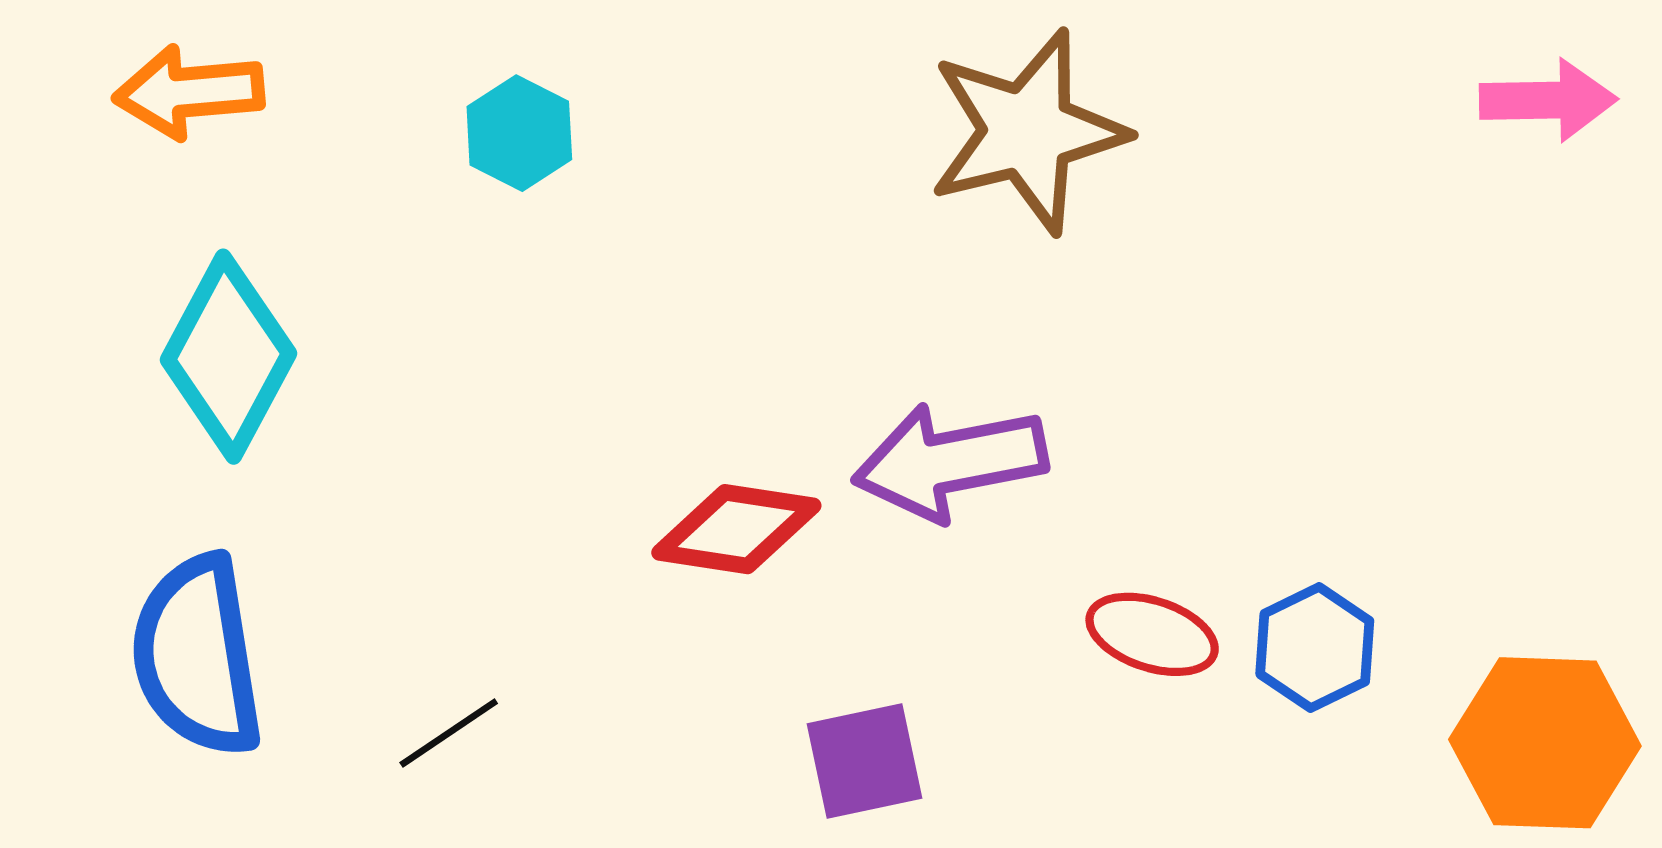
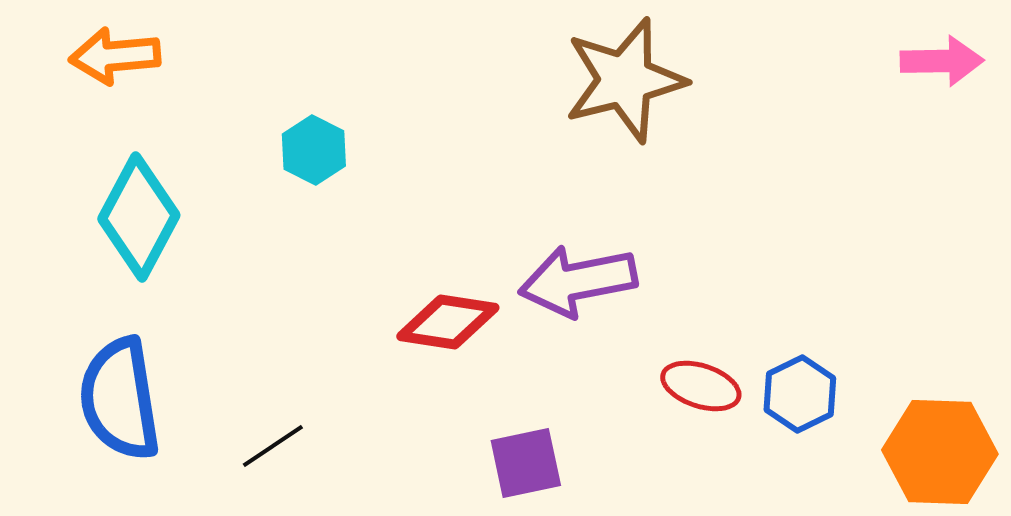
cyan hexagon: (519, 133) -> (314, 150), moved

